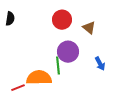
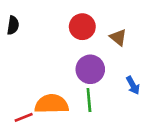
green line: (58, 66) -> (89, 100), moved

